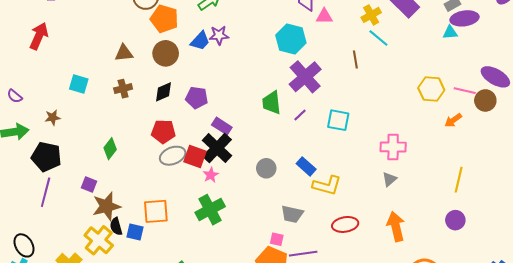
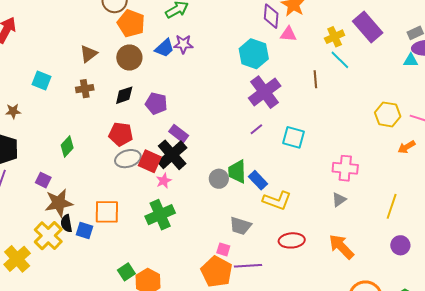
brown triangle: (124, 53) -> (88, 54), turned -36
green trapezoid: (272, 103) -> (237, 172), moved
yellow line: (459, 180) -> (392, 206), moved
orange arrow: (396, 227) -> (341, 247), turned -36

